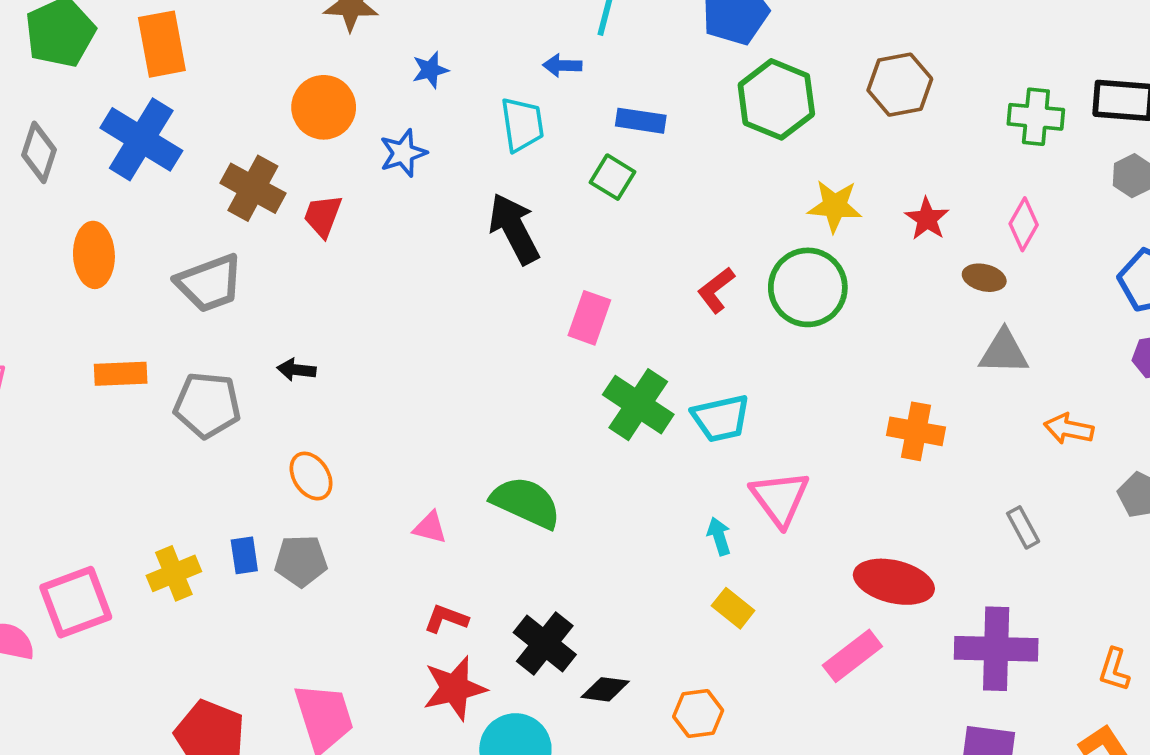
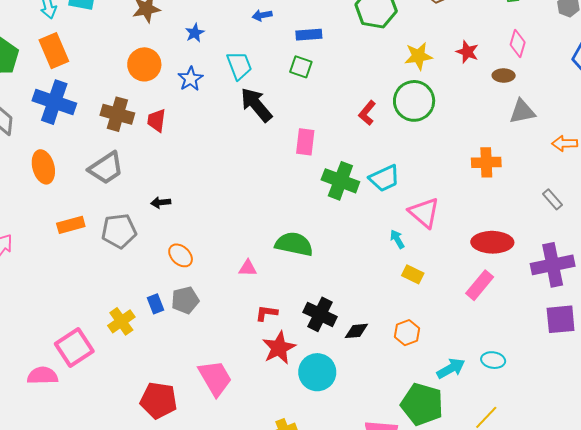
cyan trapezoid: (522, 125) -> (239, 66), moved

